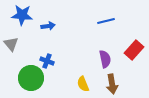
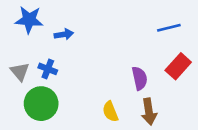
blue line: (106, 21) -> (169, 28), moved
gray triangle: (11, 44) -> (20, 72), moved
blue cross: (47, 61) -> (48, 69), moved

